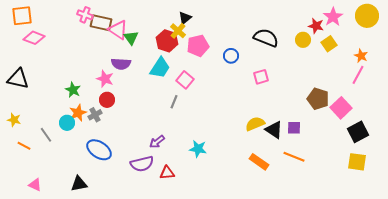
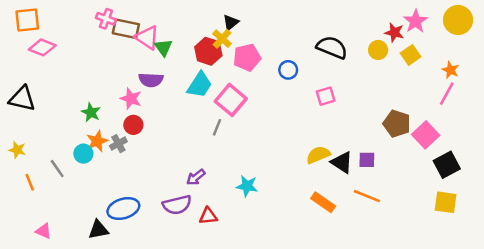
pink square: (185, 80) -> (231, 100), size x1.4
orange line: (24, 146) -> (30, 182), turned 40
blue ellipse: (99, 150) -> (123, 209), moved, turned -50

